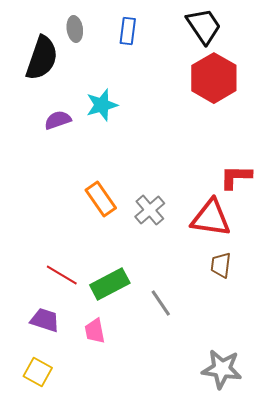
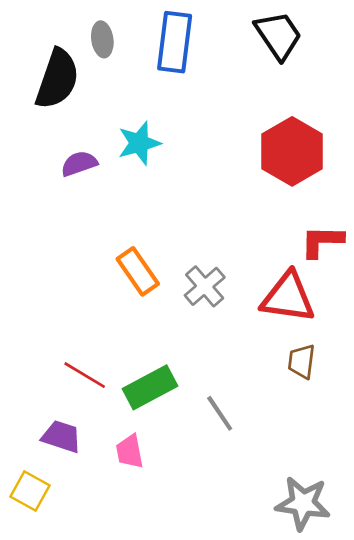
blue rectangle: (128, 31) -> (175, 42), size x1.6
red hexagon: (214, 78) -> (292, 151), moved
yellow square: (38, 372) -> (30, 491), moved

